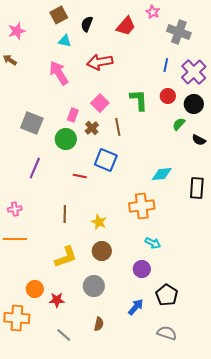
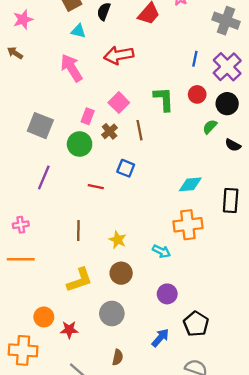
gray cross: (179, 32) -> (226, 21), moved
blue square: (106, 160) -> (126, 168), size x0.7
orange cross: (142, 206) -> (188, 225), moved
cyan arrow: (153, 243) -> (161, 251), moved

